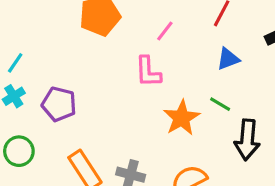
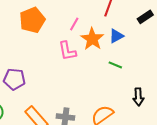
orange star: (182, 118) -> (92, 39), moved
black arrow: (247, 140) -> (138, 97), moved, size x0.7

